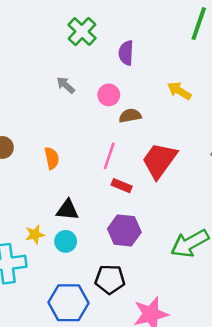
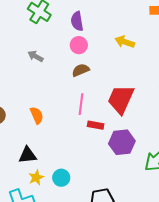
pink circle: (109, 95) -> (79, 45), moved
brown semicircle: (130, 116) -> (81, 70), moved
black triangle: (67, 210) -> (28, 155), moved
purple hexagon: (124, 230) -> (122, 142), moved

